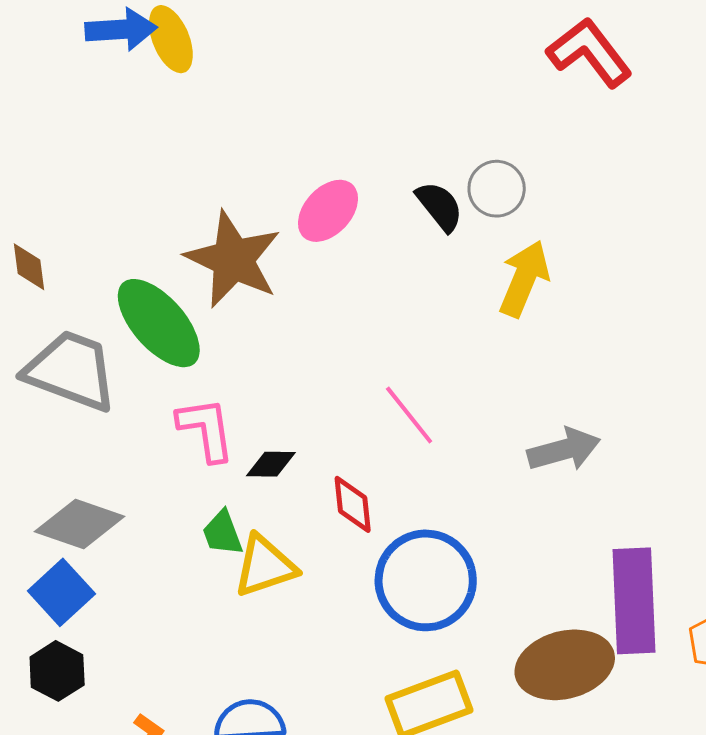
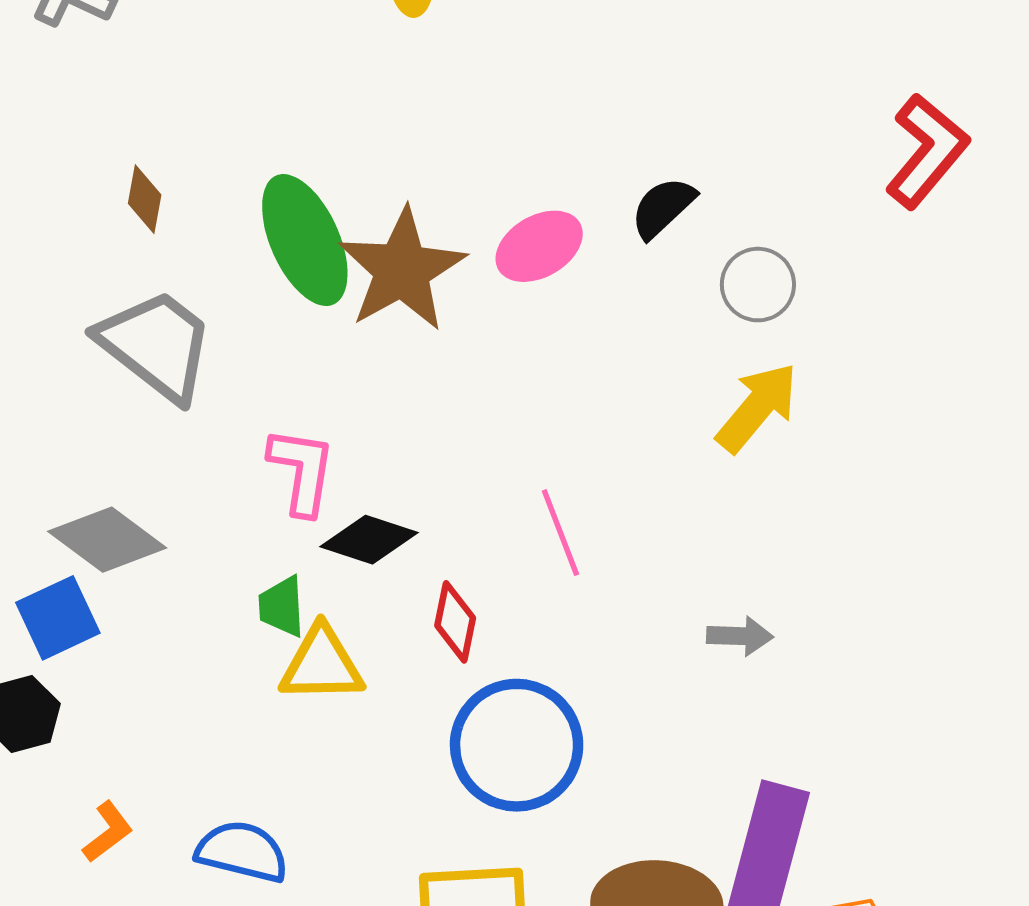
red L-shape: (589, 52) -> (927, 151), turned 60
black semicircle: (440, 206) -> (663, 208), moved, turned -112
green ellipse: (159, 323) -> (305, 240), moved
gray arrow: (564, 450) -> (740, 636), size x0.7
black diamond: (271, 464) -> (369, 540), size x1.4

